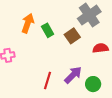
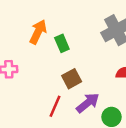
brown square: (72, 36) -> (72, 79), moved

